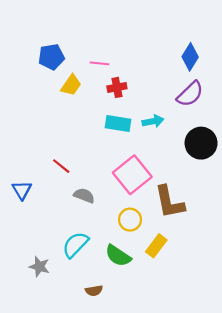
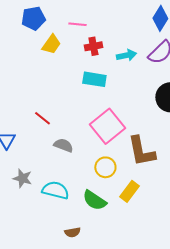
cyan arrow: (153, 121) -> (126, 55), moved
cyan semicircle: (75, 245) -> (55, 190), turned 60
gray star: (39, 267) -> (22, 178), moved

